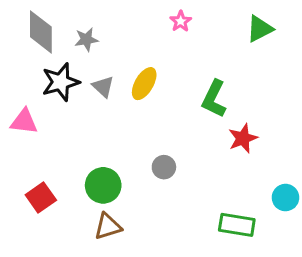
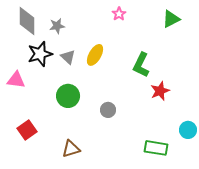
green circle: (103, 185) -> (68, 96), moved

